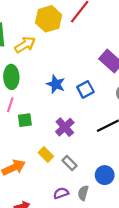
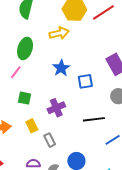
yellow arrow: (25, 45) -> (59, 33), moved
green square: (25, 120) -> (24, 98), moved

